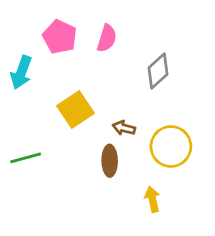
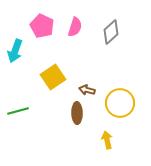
gray diamond: (158, 71) -> (111, 32), moved

